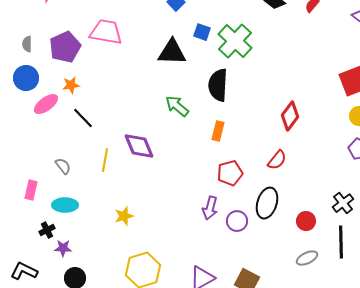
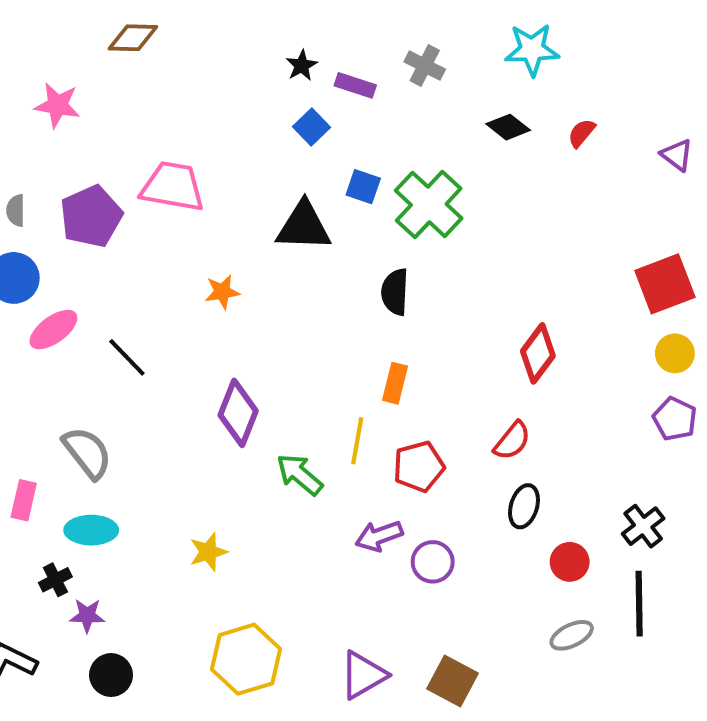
orange star: (71, 85) -> (222, 292), moved
black semicircle: (218, 85) -> (395, 292), size x0.7
green arrow: (177, 106) -> (300, 475), moved
purple diamond: (139, 146) -> (238, 413), turned 44
yellow line: (105, 160) -> (357, 441), moved
gray semicircle: (63, 166) -> (87, 453), size x1.6
black ellipse: (267, 203) -> (524, 506), moved, size x0.7
purple arrow: (210, 208) -> (379, 536), turned 55

